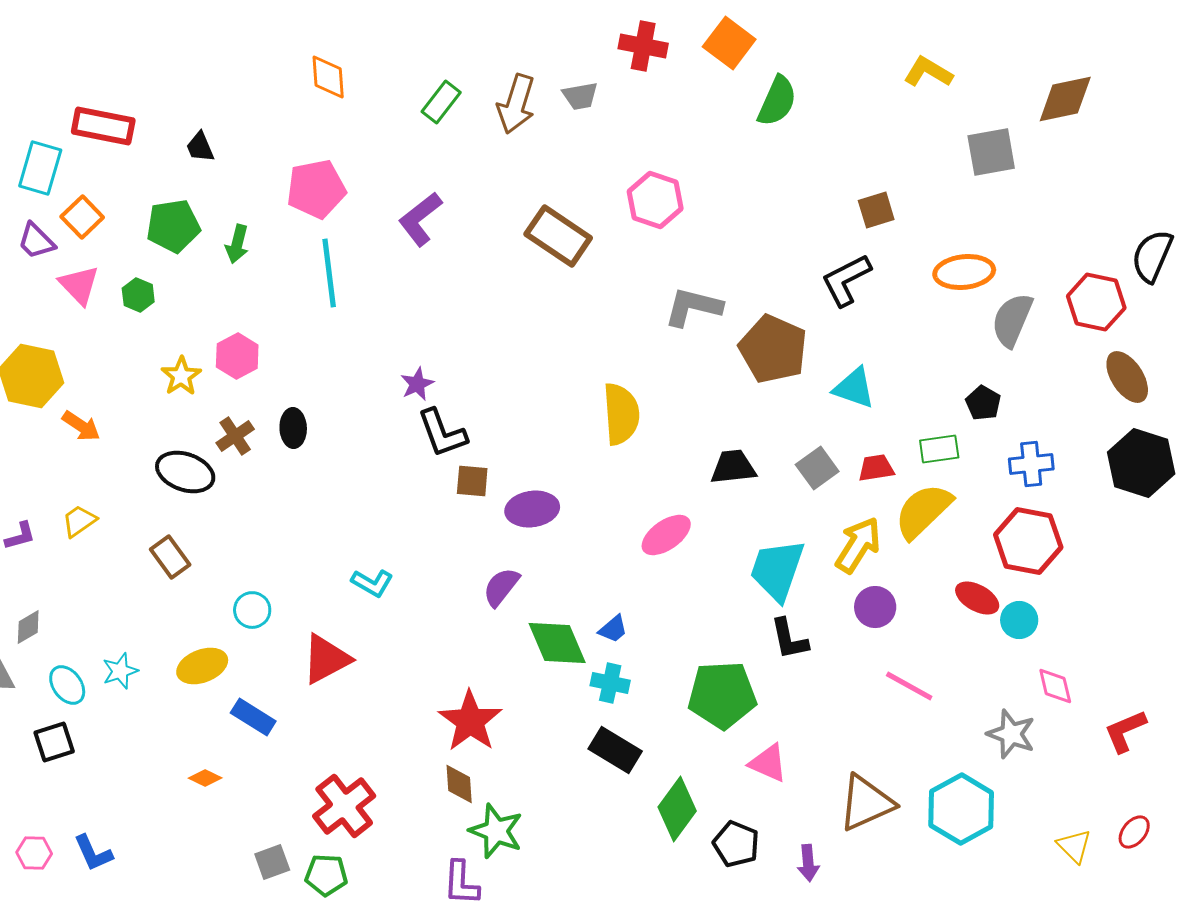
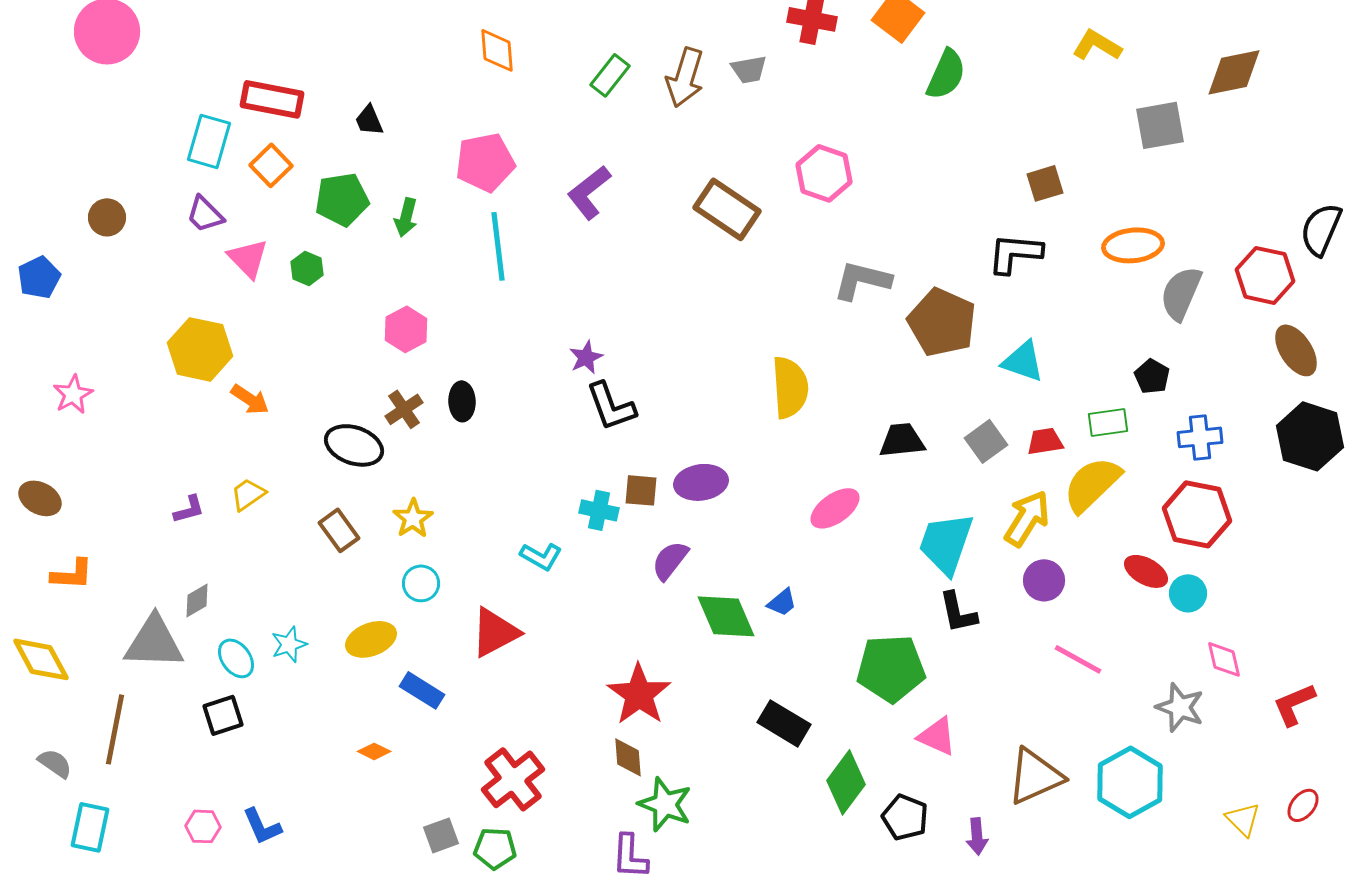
orange square: (82, 217) -> (271, 165), moved
black L-shape: (846, 280) -> (1015, 253), turned 32
yellow star: (181, 376) -> (413, 518), moved
brown square: (472, 481) -> (641, 490), moved
cyan cross: (610, 683) -> (599, 510), moved

